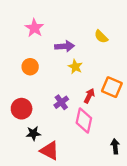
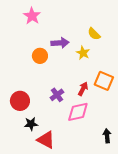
pink star: (34, 28) -> (32, 16), moved
orange circle: (30, 67) -> (40, 56), moved
yellow star: (75, 67) -> (83, 53), moved
pink diamond: (84, 120) -> (78, 112), turned 65

